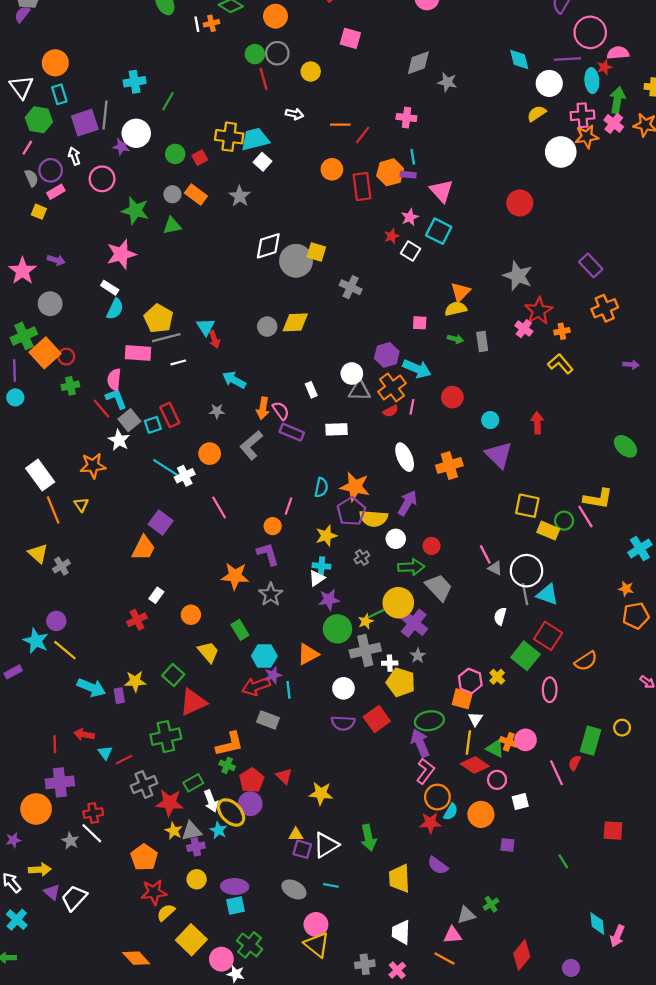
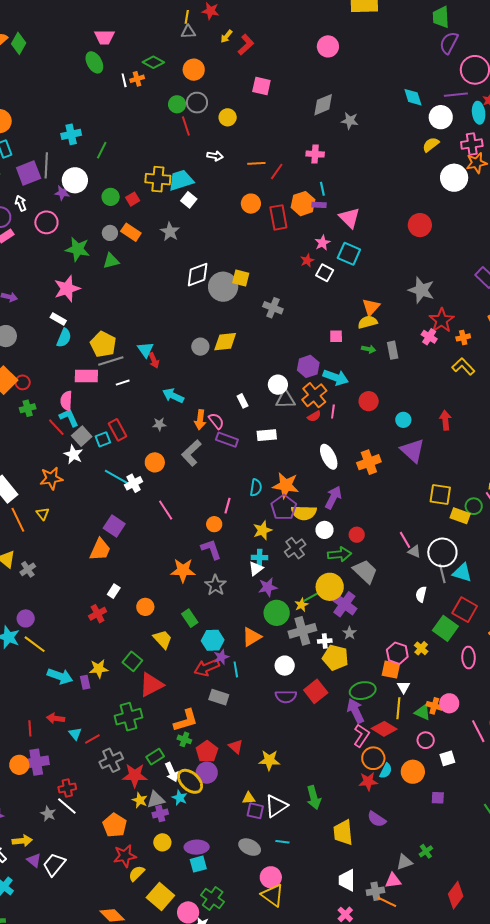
gray cross: (362, 557) -> (295, 548), size x1.5
red diamond: (475, 765) -> (384, 729), moved
orange circle: (36, 809) -> (19, 765), moved, size x0.7
gray cross: (365, 964) -> (375, 891), moved

